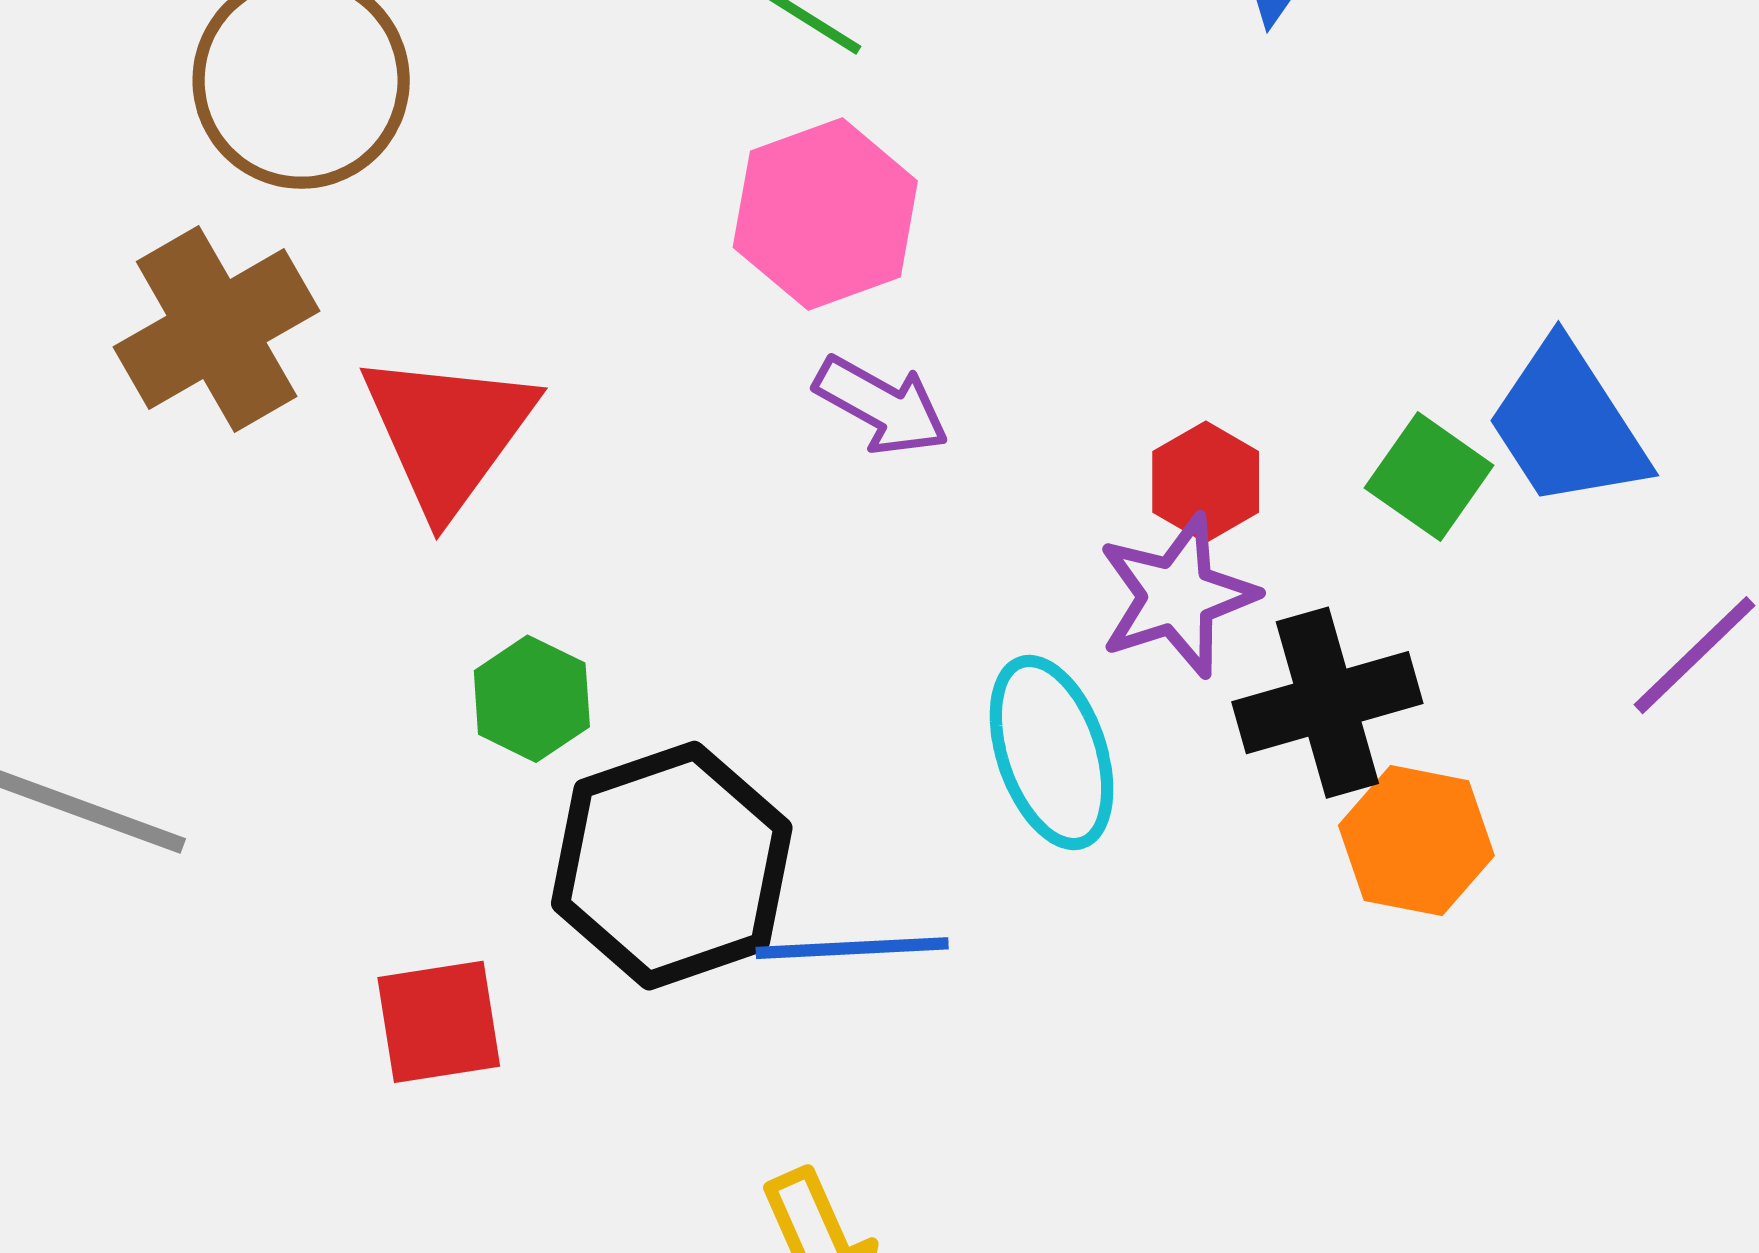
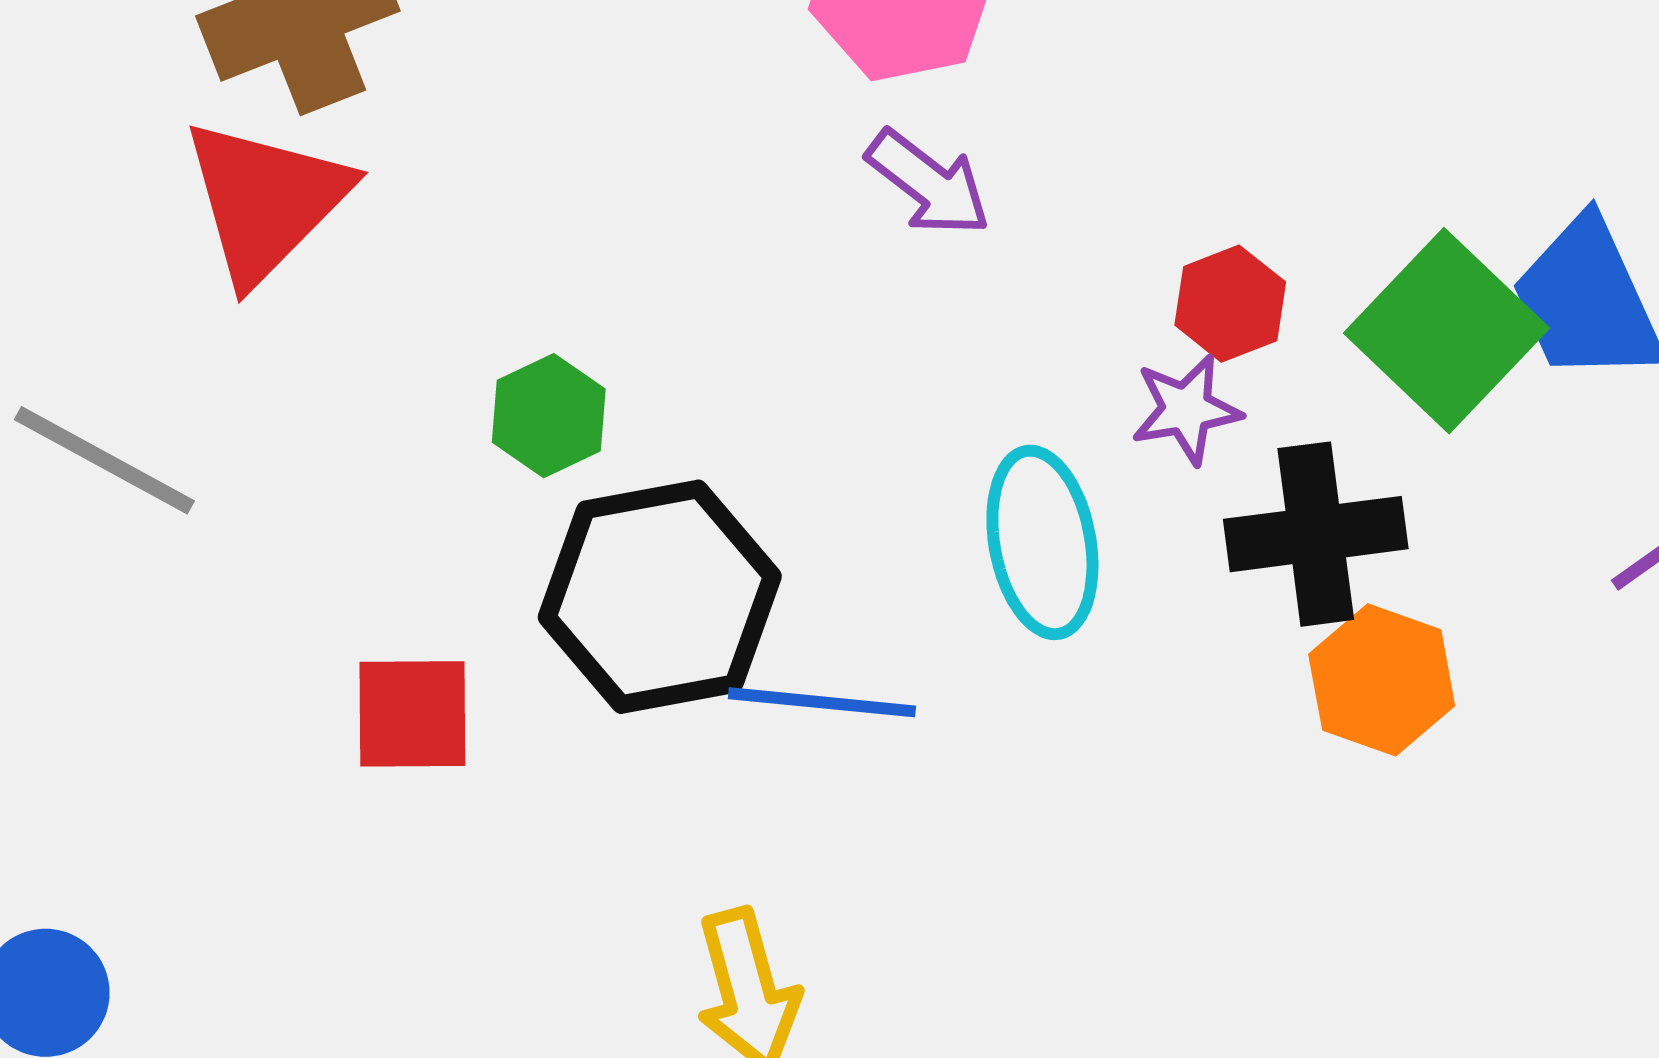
red triangle: (448, 432) -> (266, 201), moved
green square: (1429, 477) -> (1447, 331), size x1.6
purple star: (1177, 596) -> (1186, 409), size x0.7

